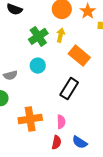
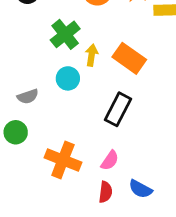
yellow arrow: (61, 35) -> (92, 55), moved
orange cross: (30, 119) -> (63, 160), turned 35
pink semicircle: (61, 122) -> (110, 160), turned 40

